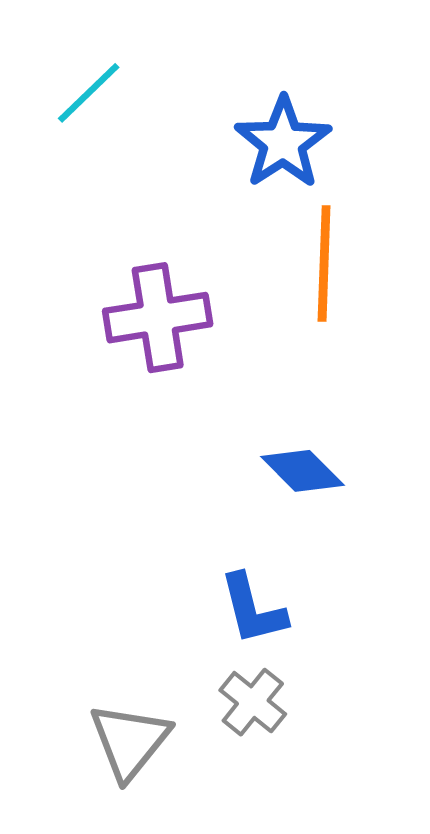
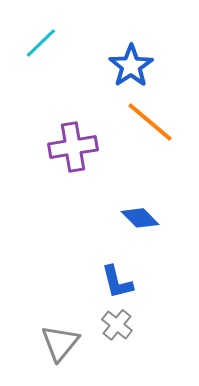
orange line: (324, 264) -> (150, 122), turned -52

